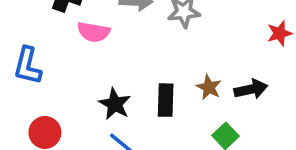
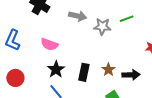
pink semicircle: (94, 32) -> (49, 44), moved

